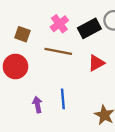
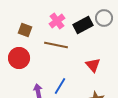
red triangle: (96, 63) -> (93, 65), moved, turned -42
blue line: (63, 99) -> (60, 86), turned 36

